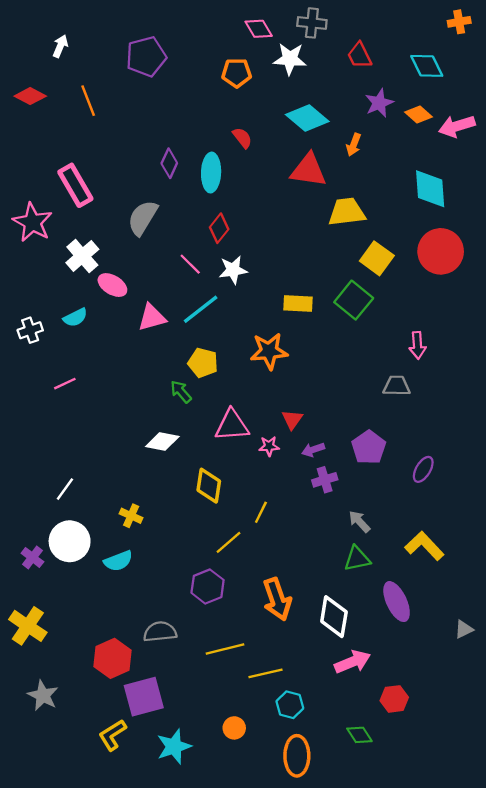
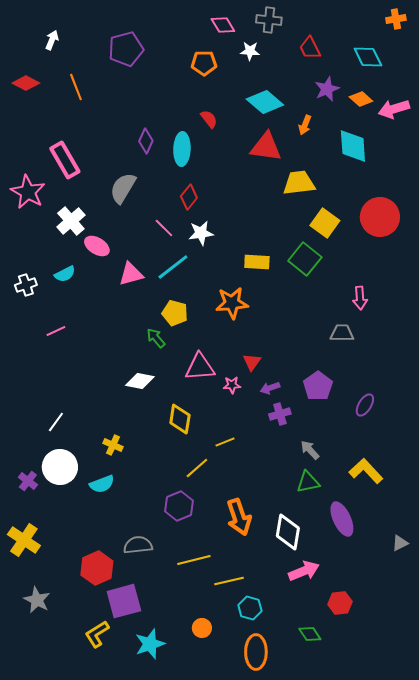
white star: (290, 59) -> (250, 51), size x0.7
cyan diamond: (430, 189) -> (353, 146), moved
yellow line: (261, 512) -> (225, 442), turned 42

